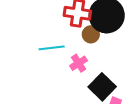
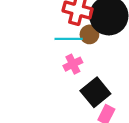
cyan line: (52, 48) -> (69, 39), moved

